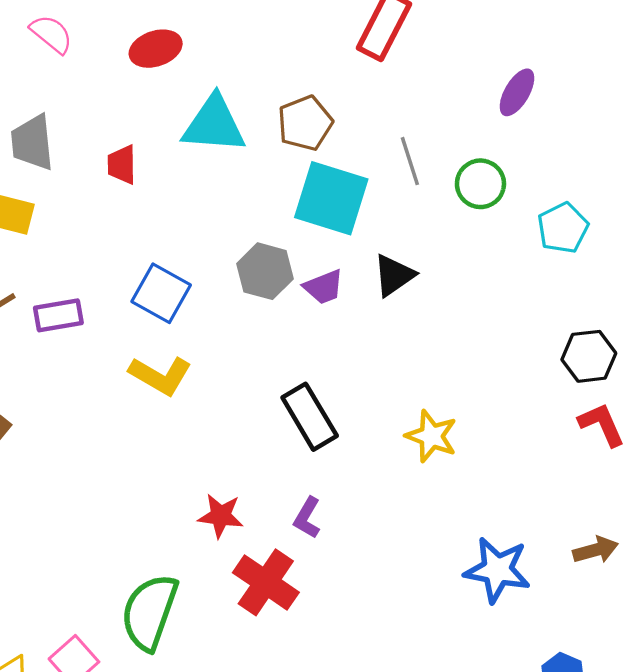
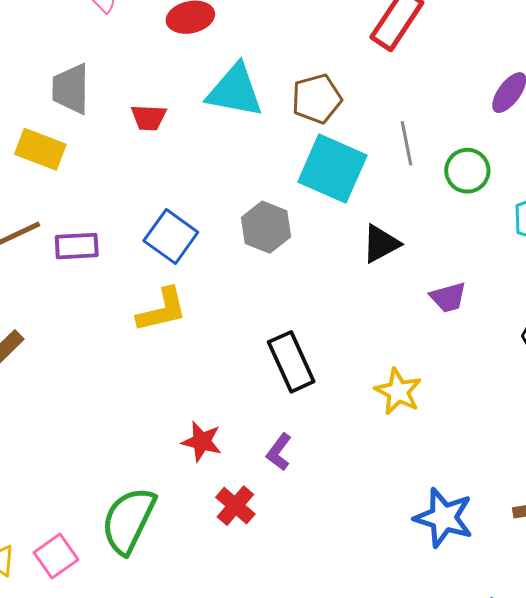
red trapezoid: (122, 165) -> (149, 117), turned -93
purple trapezoid: (324, 287) -> (448, 297), moved
yellow L-shape: (160, 376) -> (162, 310), turned -50
red cross: (266, 582) -> (235, 506), size x0.7

